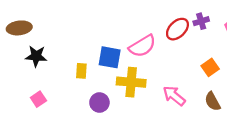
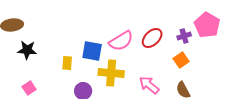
purple cross: (201, 21) -> (184, 36), moved
red ellipse: (177, 29) -> (152, 38), moved

